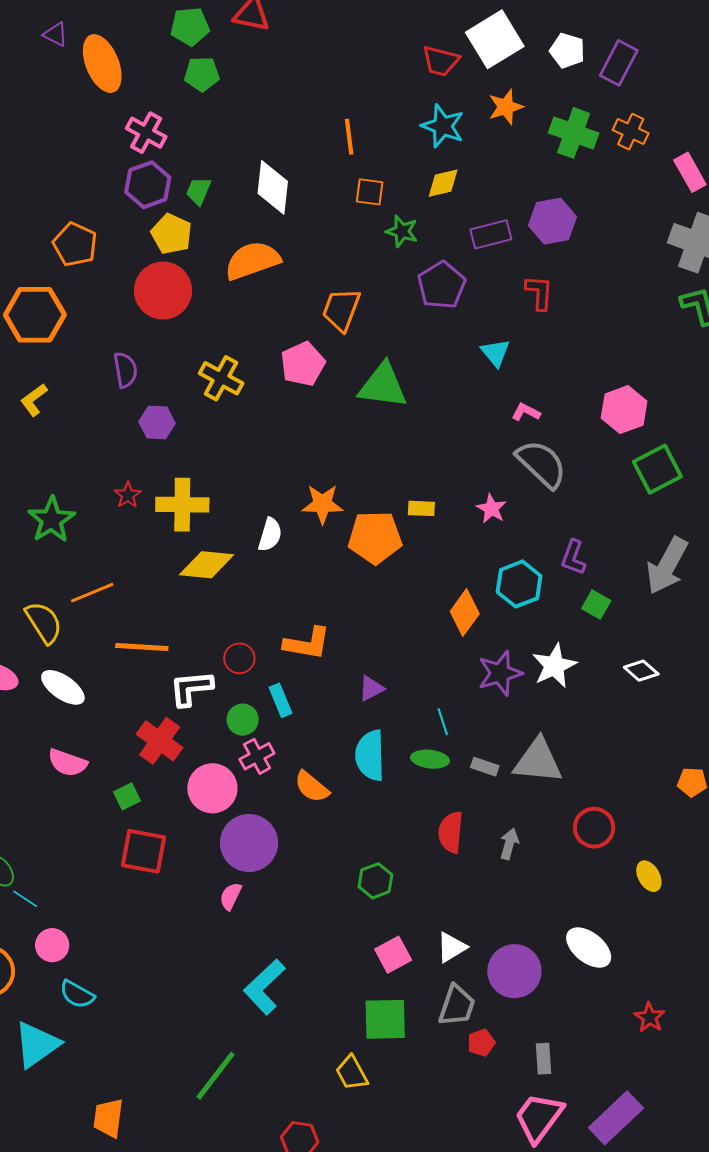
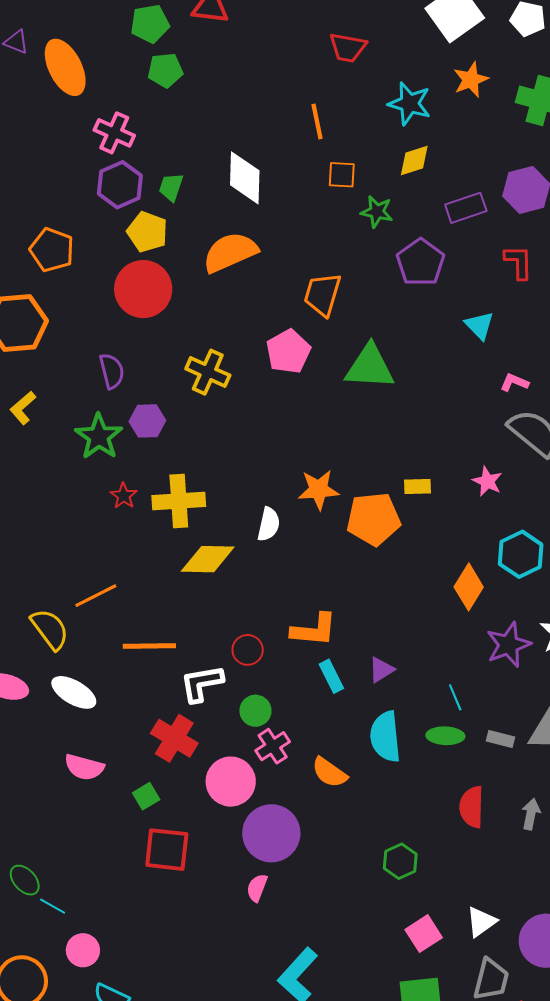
red trapezoid: (441, 61) -> (348, 47), moved
green star: (51, 520) -> (99, 436), moved
cyan rectangle: (281, 700) -> (331, 676), moved

